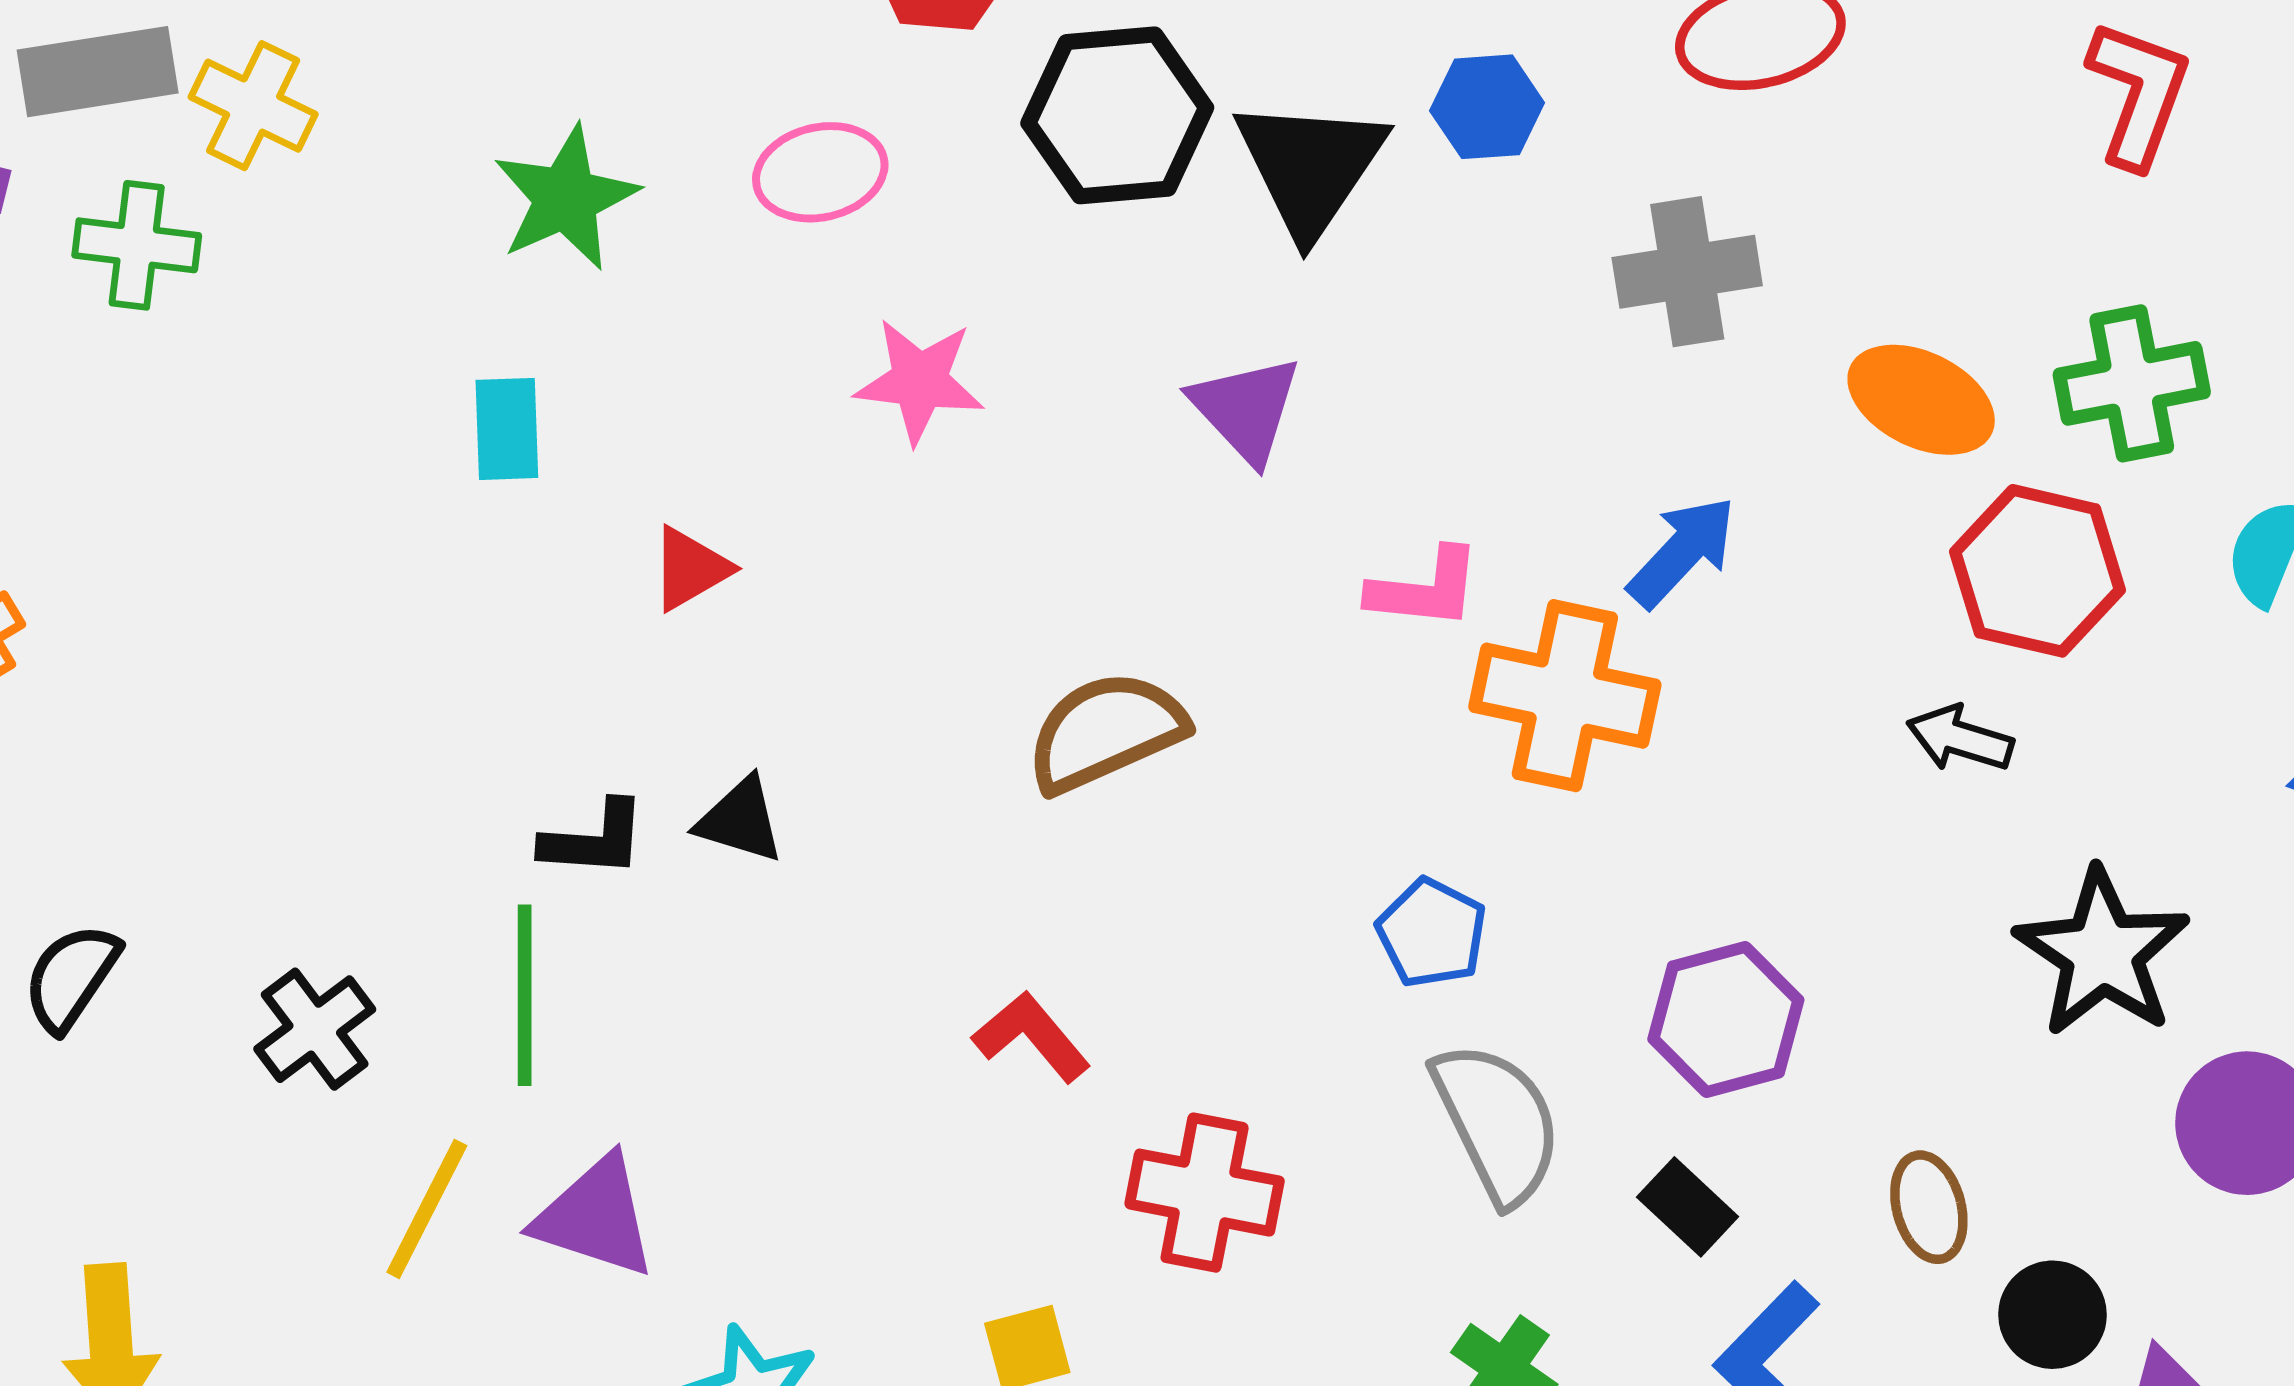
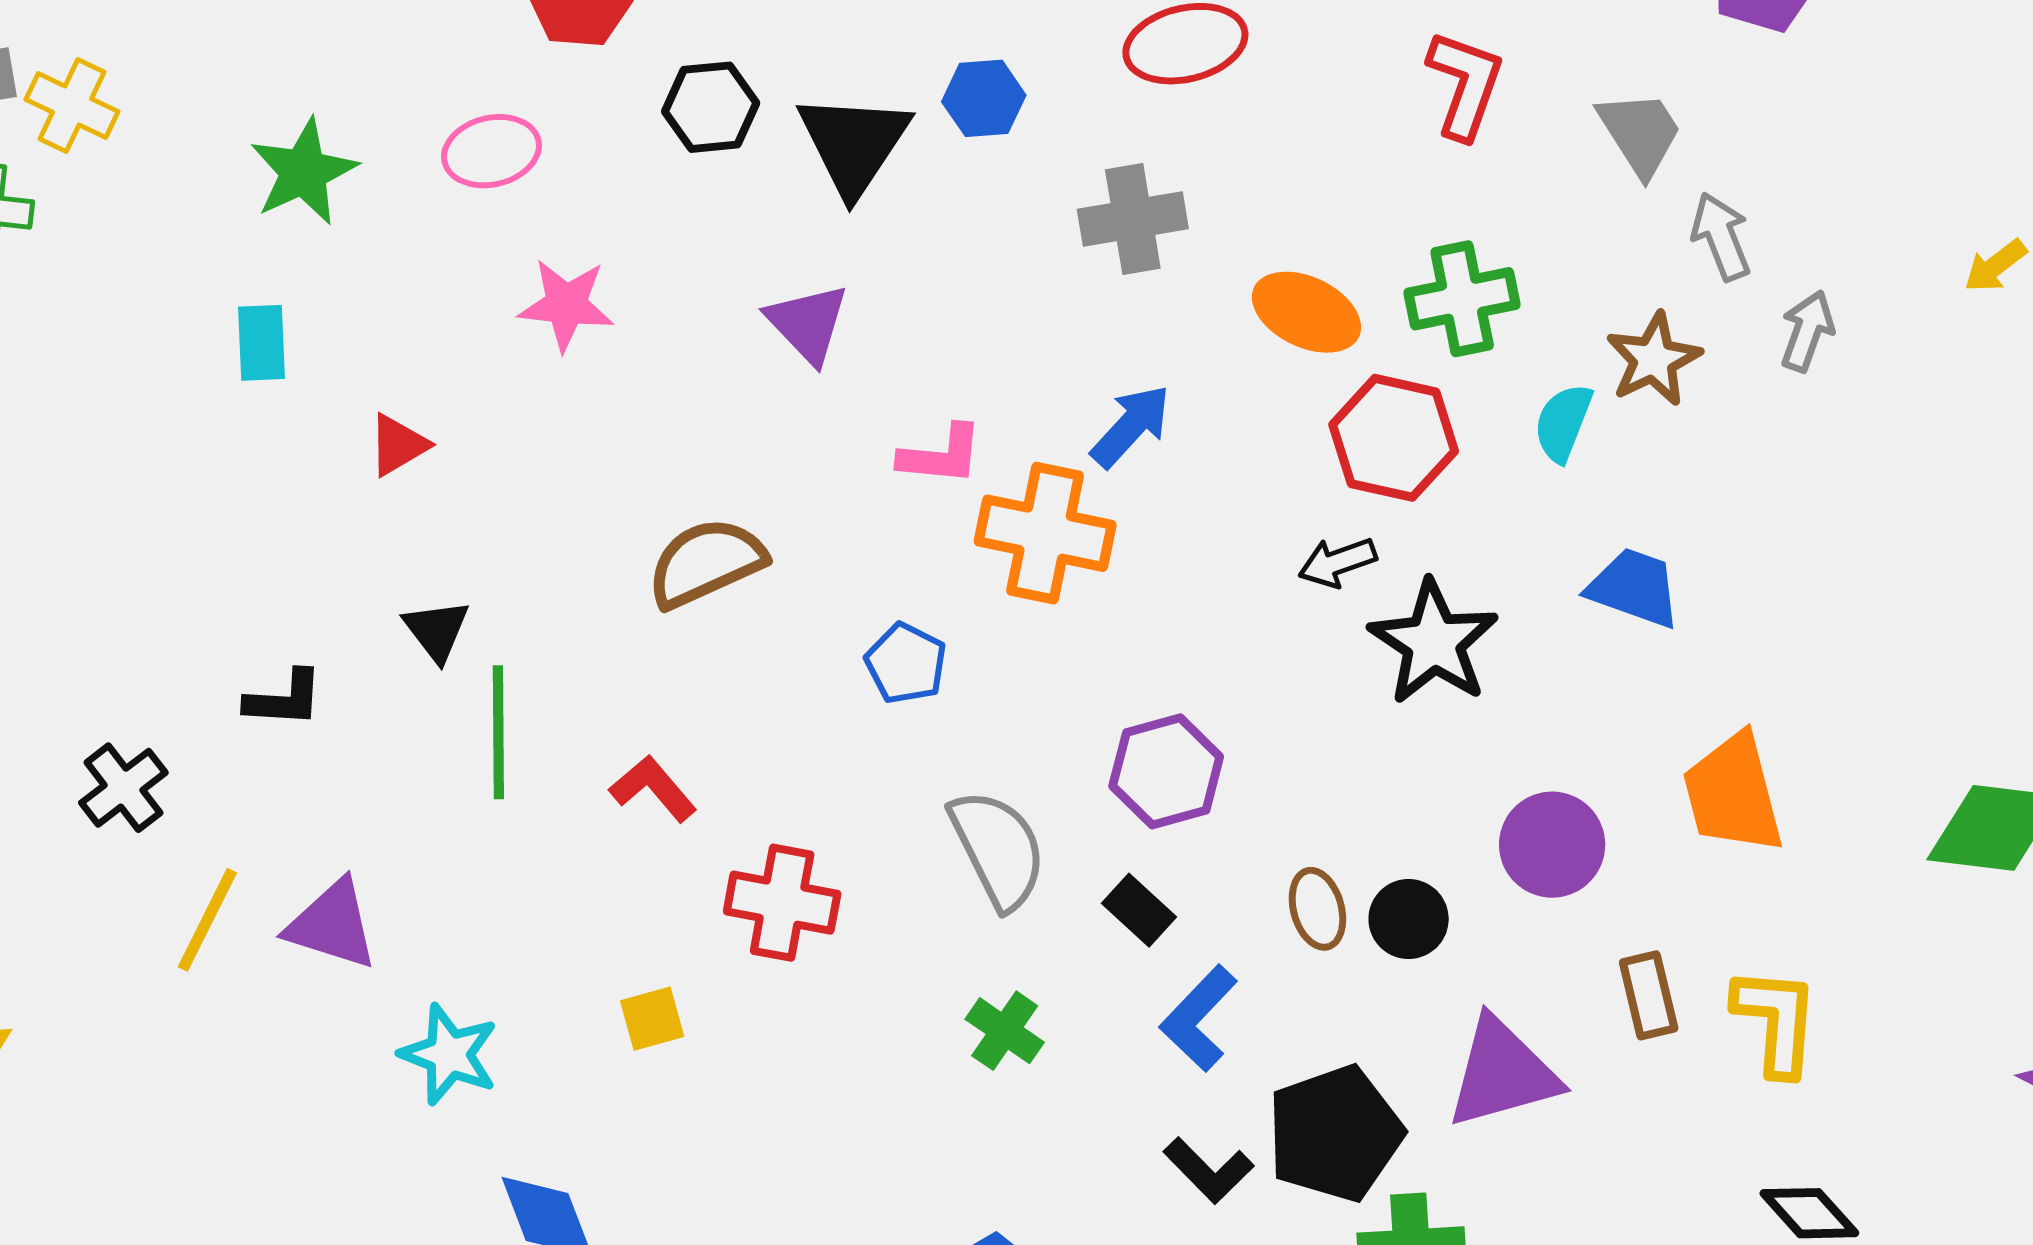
black hexagon: (1117, 115) -> (711, 107), size x0.7
black arrow: (1960, 739) -> (1337, 562), turned -36
black triangle: (740, 820) -> (437, 630), turned 36
black L-shape: (594, 839) -> (284, 699), moved
blue pentagon: (1432, 933) -> (906, 663), moved
black star: (2102, 953) -> (1434, 642), moved
green line: (525, 995) -> (498, 732), moved
black circle: (2053, 1315) -> (1409, 919), moved

